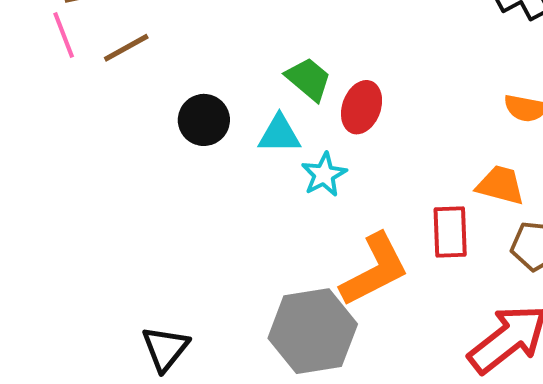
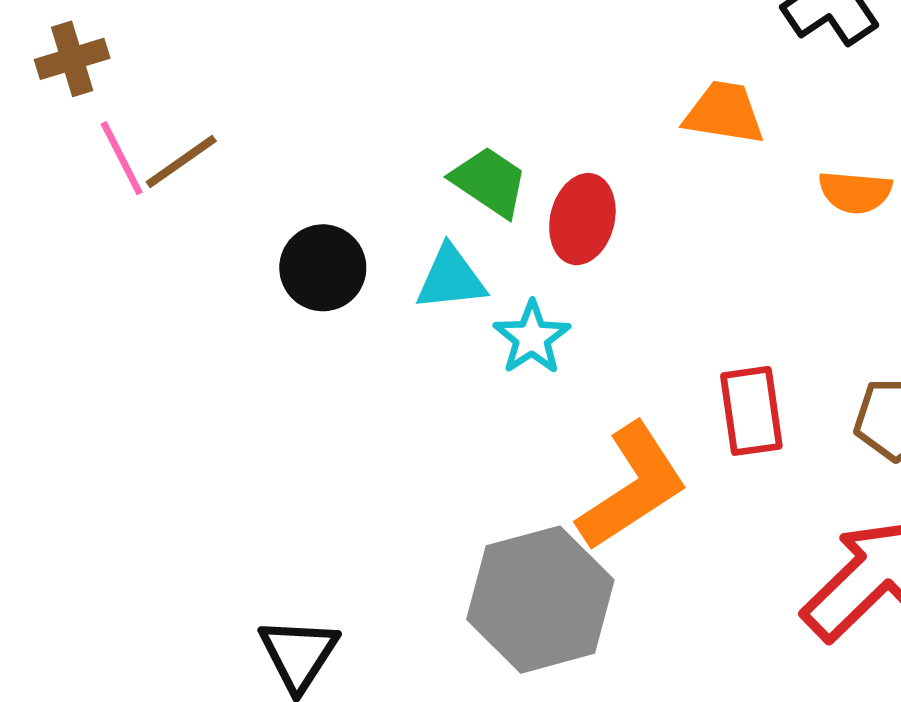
pink line: (64, 35) -> (122, 158), moved
orange trapezoid: (500, 185) -> (724, 113), moved

